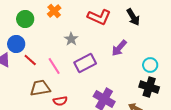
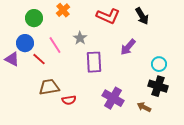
purple rectangle: (85, 63) -> (94, 62), turned -65
pink line: (54, 66) -> (55, 45), moved

